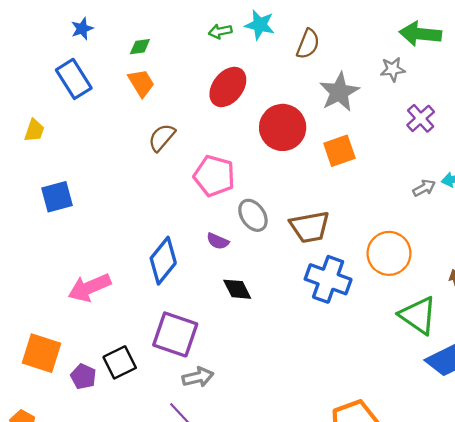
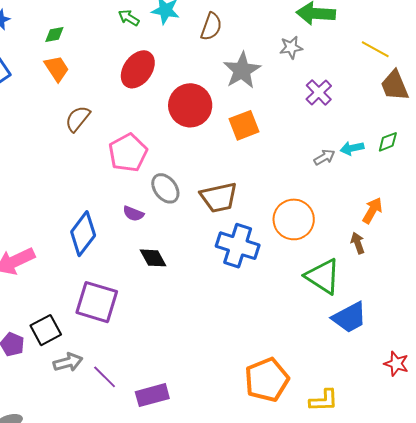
green arrow: (220, 31) -> (129, 18), turned 45
pink pentagon: (214, 176) -> (128, 153), turned 30
gray arrow: (198, 377) -> (68, 362), moved

